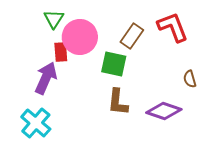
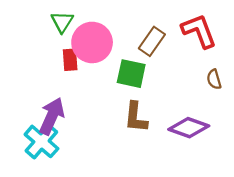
purple arrow: (46, 78) -> (52, 116), moved
brown semicircle: (190, 79) -> (214, 79), moved

